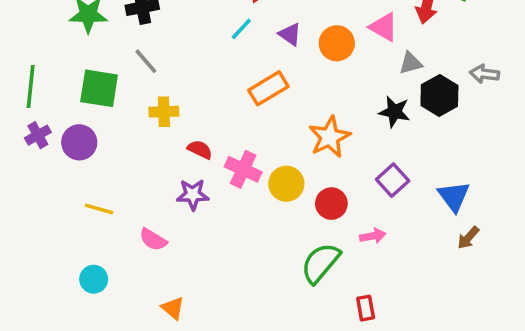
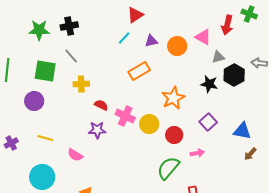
purple triangle: (290, 34) -> (151, 41), turned -48
purple cross: (38, 135) -> (11, 143), moved
blue triangle: (454, 196) -> (242, 131), turned -42
cyan circle: (94, 279) -> (42, 177), size x1.6

